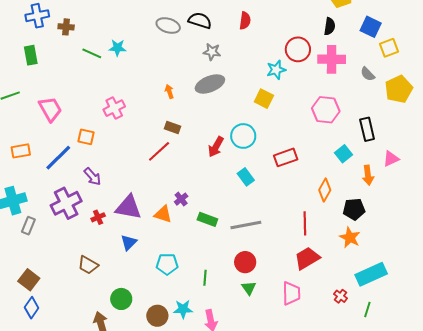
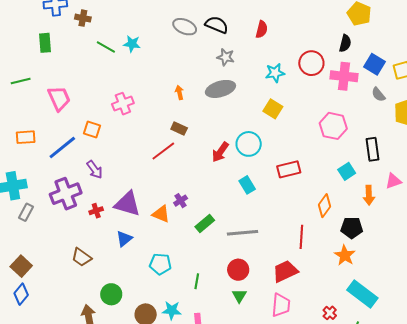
blue square: (371, 27) -> (374, 64), moved
cyan star: (276, 70) -> (275, 73), moved
green rectangle: (207, 219) -> (205, 223), turned -66
red trapezoid: (307, 258) -> (285, 271), moved
cyan rectangle: (371, 274) -> (362, 294), turned 56

